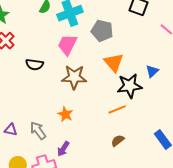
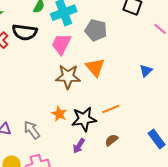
orange triangle: (114, 63) -> (95, 67), moved
black semicircle: (35, 65) -> (25, 32), moved, size x1.4
black star: (130, 86) -> (84, 119), moved
purple arrow: (63, 149) -> (79, 146), moved

